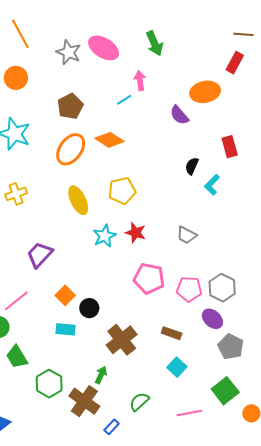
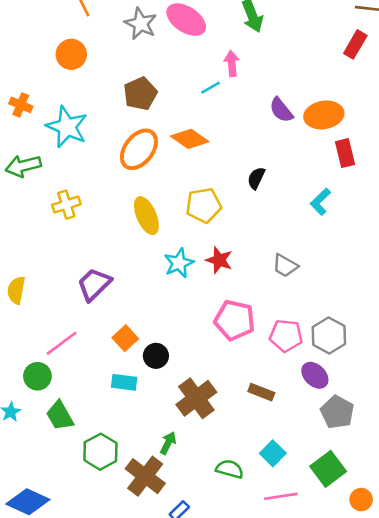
orange ellipse: (205, 92) -> (324, 115), moved
black semicircle: (192, 166) -> (256, 178), moved
cyan square: (177, 367) -> (273, 453), moved
green semicircle: (139, 402) -> (230, 469), moved, turned 55

